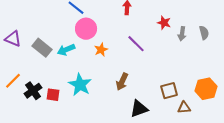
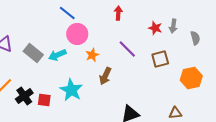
gray arrow: (182, 34) -> (173, 26), moved
brown arrow: (122, 82) -> (105, 76), moved
orange hexagon: (206, 89) -> (191, 78), moved
brown square: (169, 91) -> (160, 59), moved

